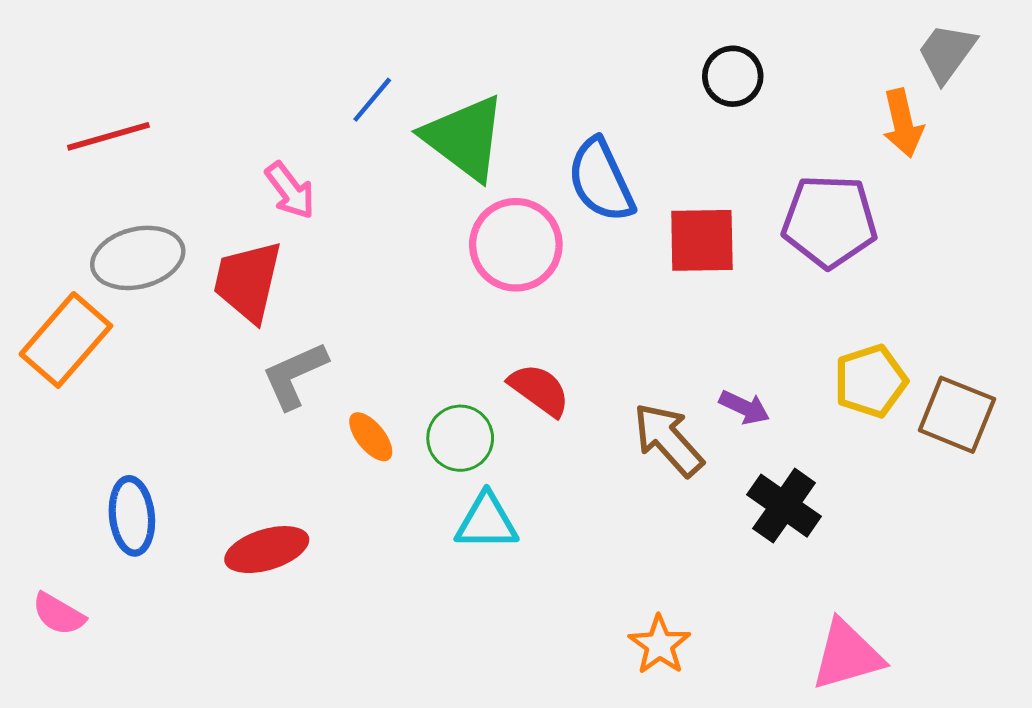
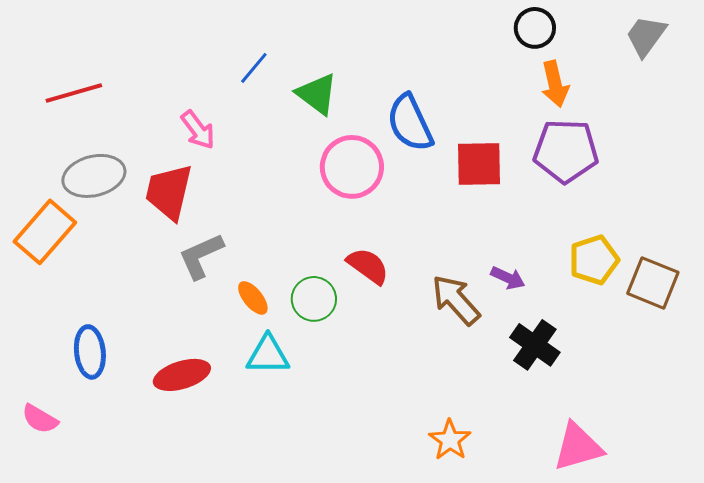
black circle: (733, 76) -> (535, 28), moved
orange arrow: (903, 123) -> (555, 84), moved
green triangle: (465, 138) -> (317, 94), size x0.7
cyan triangle: (487, 522) -> (268, 355), moved

